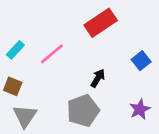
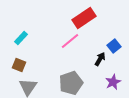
pink line: (52, 54) -> (70, 41), moved
black arrow: (98, 78) -> (100, 59), moved

